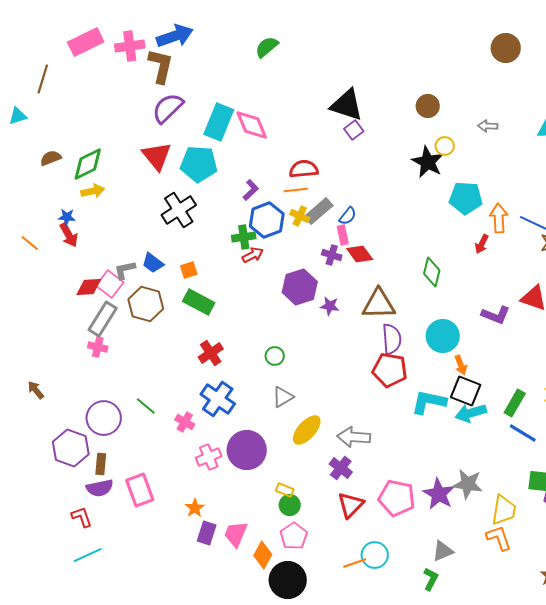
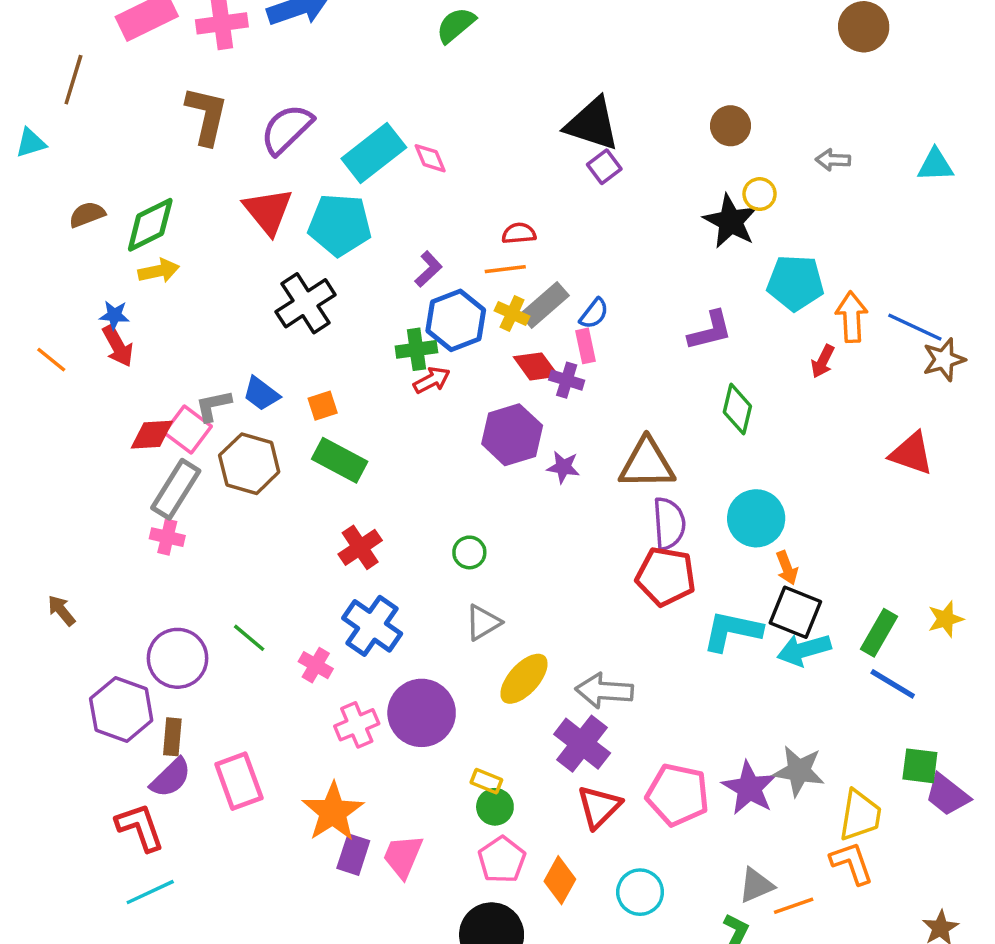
brown L-shape: (161, 66) -> (207, 116), moved
cyan rectangle: (219, 122) -> (374, 153), turned 30
pink diamond: (252, 125) -> (430, 158), size x0.6
red semicircle: (304, 169) -> (519, 233), size x0.7
red diamond: (360, 254) -> (536, 366), moved
purple L-shape: (496, 315) -> (710, 331), moved, turned -36
purple cross: (341, 468) -> (582, 744), size x1.4
purple semicircle: (100, 488) -> (171, 778), turned -32
orange star: (195, 508) -> (333, 812), size x1.8
red L-shape: (82, 517) -> (140, 827), size x1.4
orange diamond: (263, 555) -> (560, 880), moved
orange line: (355, 563) -> (794, 906), moved

